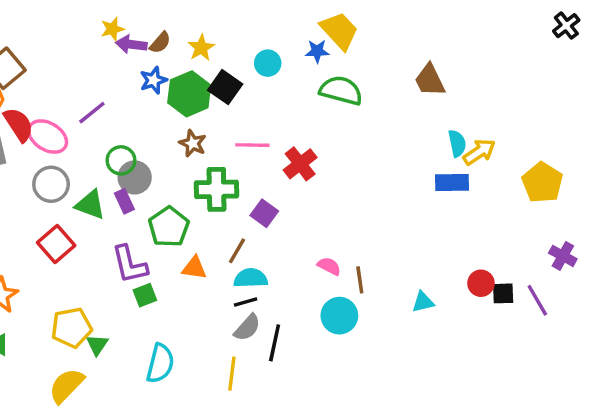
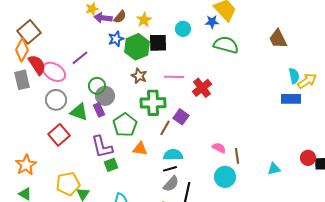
black square: (225, 87) -> (158, 43), turned -36
brown line: (237, 251) -> (165, 128), moved

